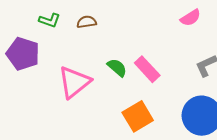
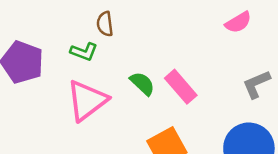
green L-shape: (50, 20) -> (84, 52), moved
brown semicircle: (87, 22) -> (105, 24), turned -90

